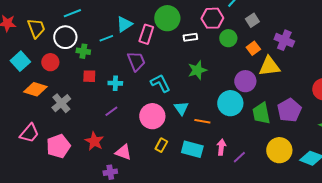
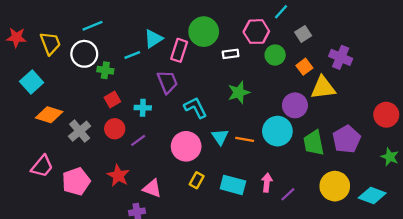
red circle: (50, 62) -> (115, 129), moved
red square: (89, 76) -> (112, 99), turned -32
orange line: (202, 121) -> (245, 139), moved

